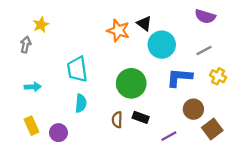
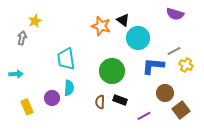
gray line: (204, 50) -> (174, 51), moved
cyan arrow: (33, 87) -> (16, 74), moved
purple circle: (58, 133) -> (52, 98), moved

